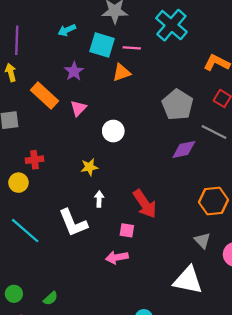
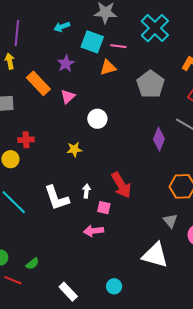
gray pentagon: (178, 105) -> (150, 84), moved
purple diamond: (184, 149) -> (159, 139), turned -60
white arrow: (99, 199) -> (86, 191), moved

